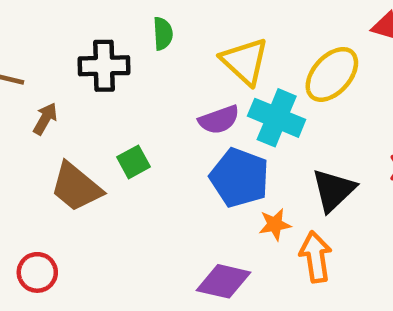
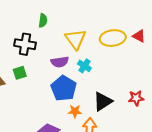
black cross: (104, 66) -> (25, 44), moved
yellow ellipse: (332, 74) -> (113, 38), moved, turned 30
cyan cross: (277, 118) -> (84, 66), size x0.6

